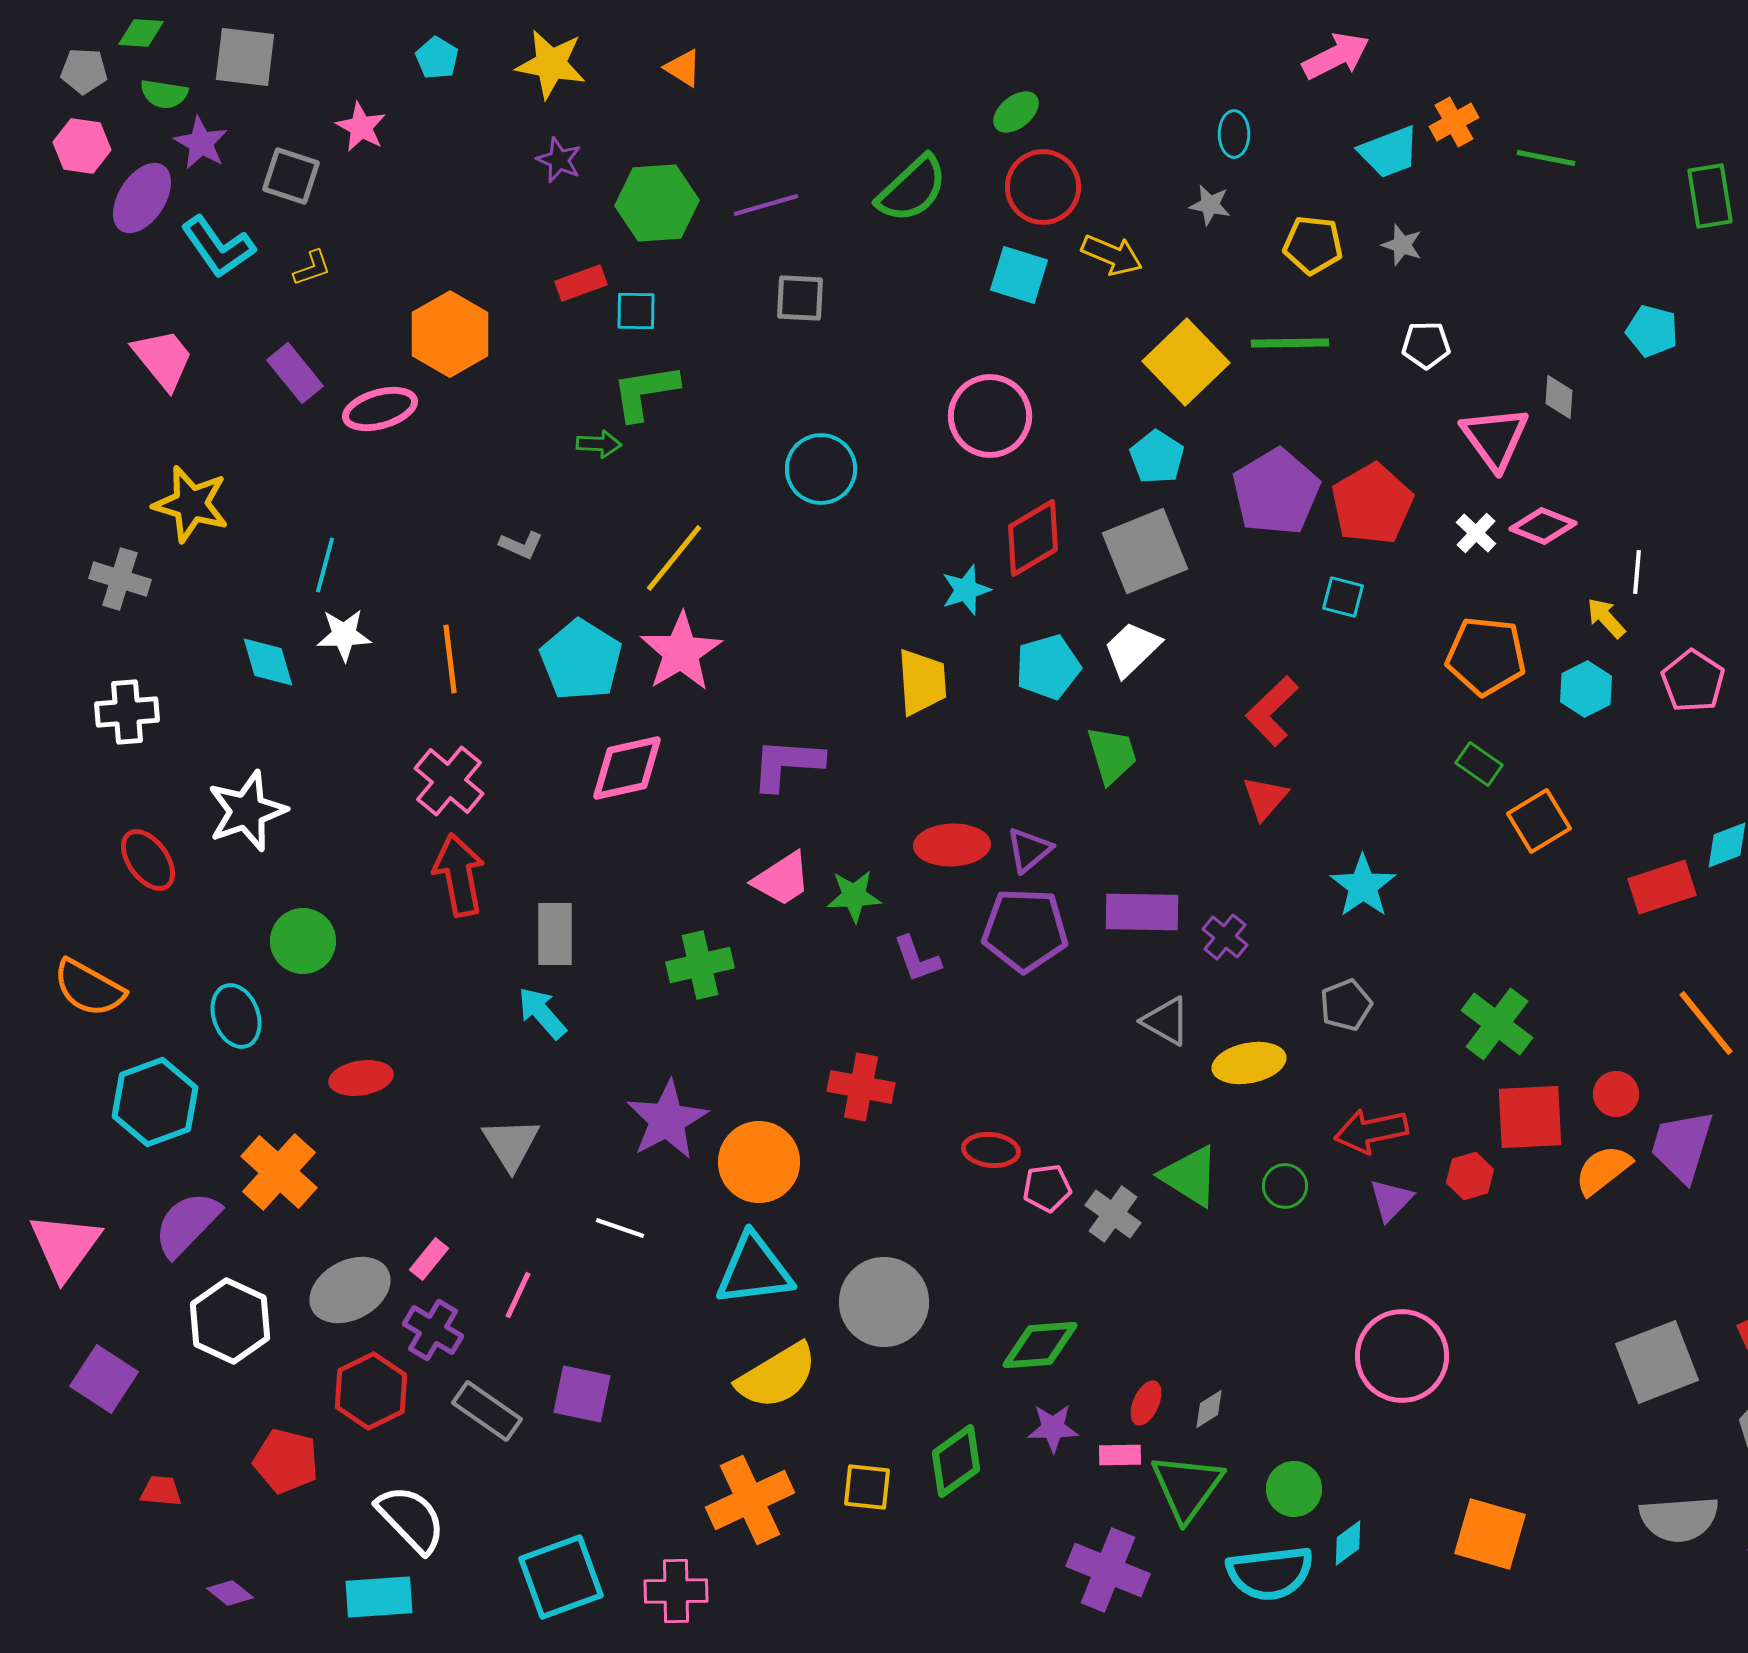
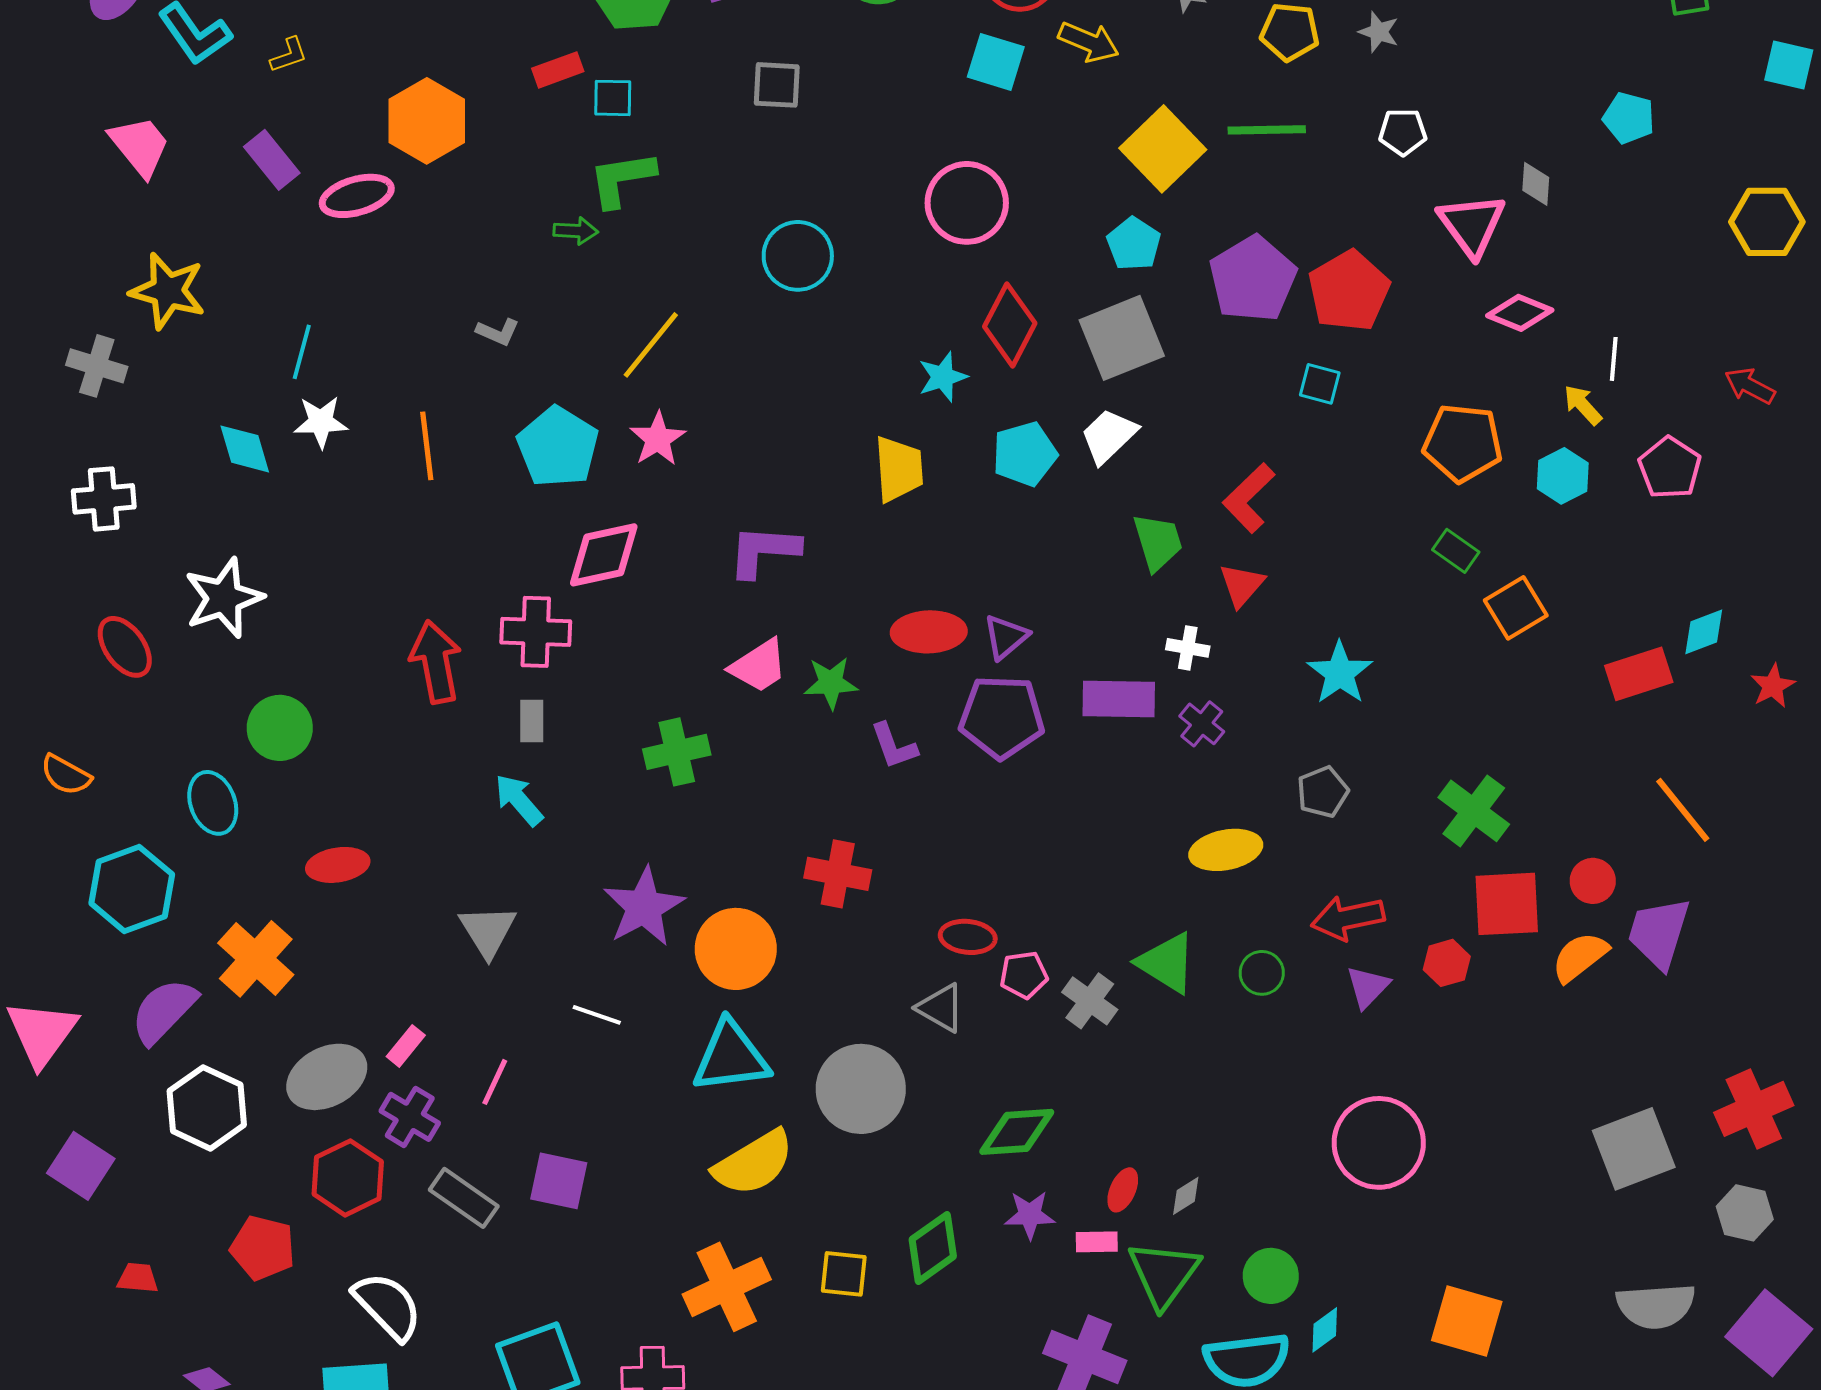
white cross: (1476, 533) -> (1188, 648), moved, turned -33
red diamond: (1033, 538) -> (1010, 325), turned -32
pink star: (681, 652) -> (658, 439), size x0.7
green trapezoid: (1112, 755) -> (1158, 542), moved
pink cross: (449, 781) -> (536, 632), moved, turned -38
gray rectangle: (555, 934) -> (532, 721), size x0.7
orange semicircle: (89, 988) -> (66, 775), size x0.7
gray triangle: (1166, 1021) -> (941, 1008), moved

